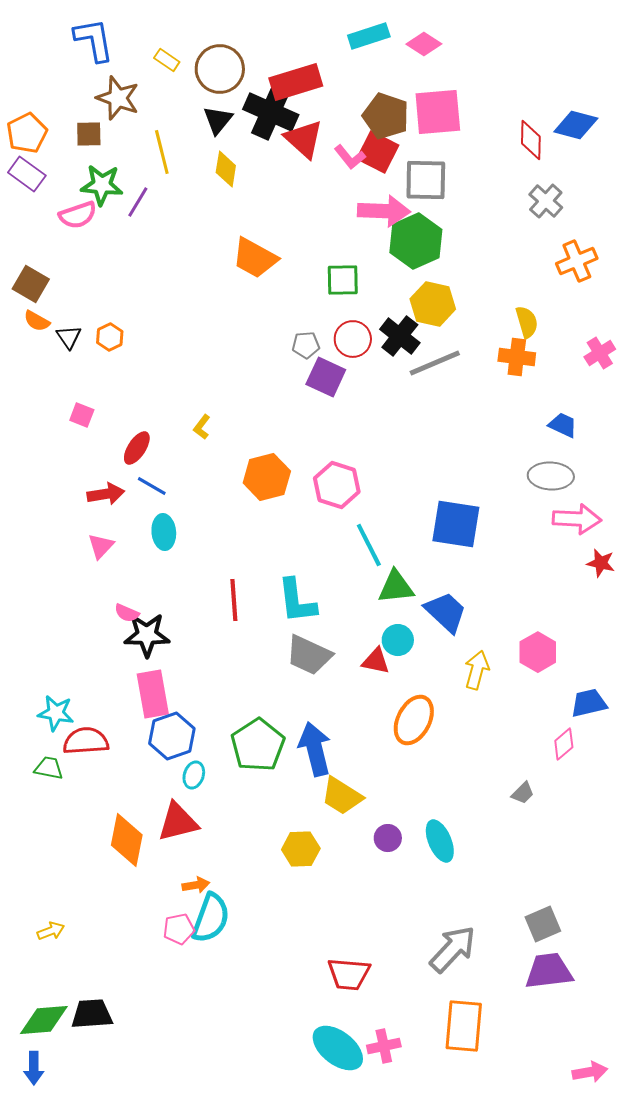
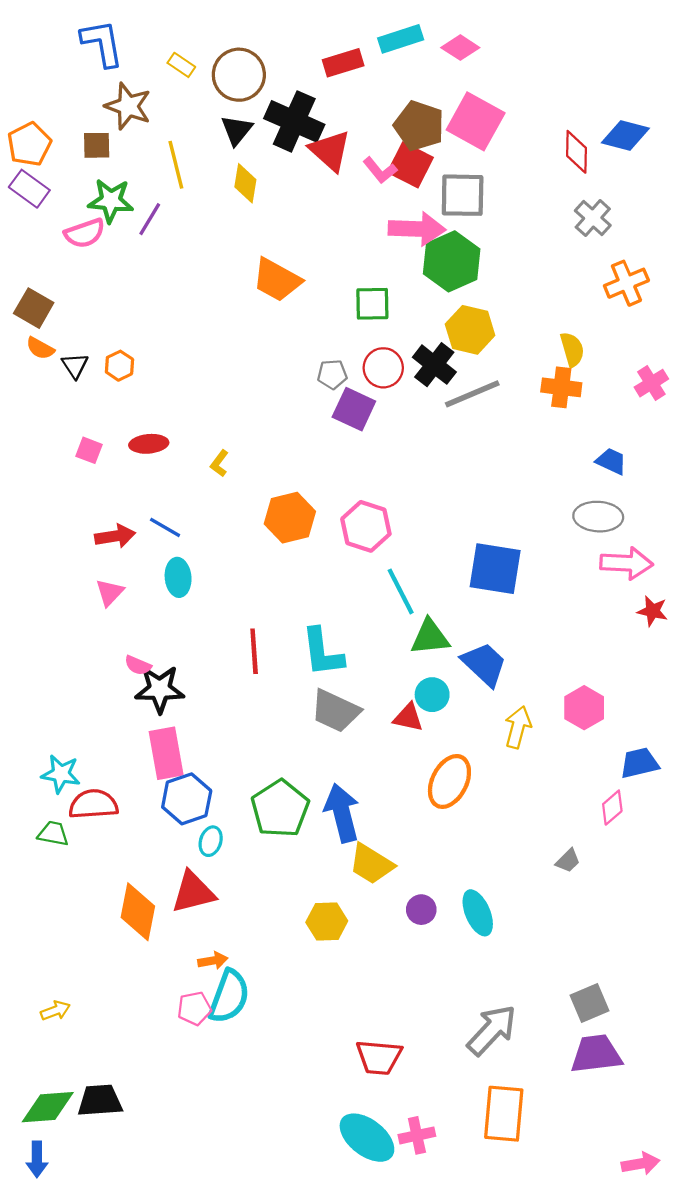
red rectangle: (296, 82) -> (343, 63), moved, size x0.7
pink square: (438, 112) -> (476, 121), turned 34
red ellipse: (137, 448) -> (149, 444), moved, turned 52

